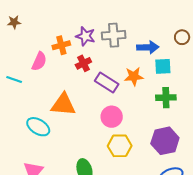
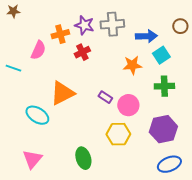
cyan square: (163, 66) -> (161, 55), turned -30
purple rectangle: (107, 82) -> (105, 97), moved, size x0.6
orange triangle: (63, 105) -> (62, 93), turned -32
pink circle: (112, 117) -> (128, 105), moved

